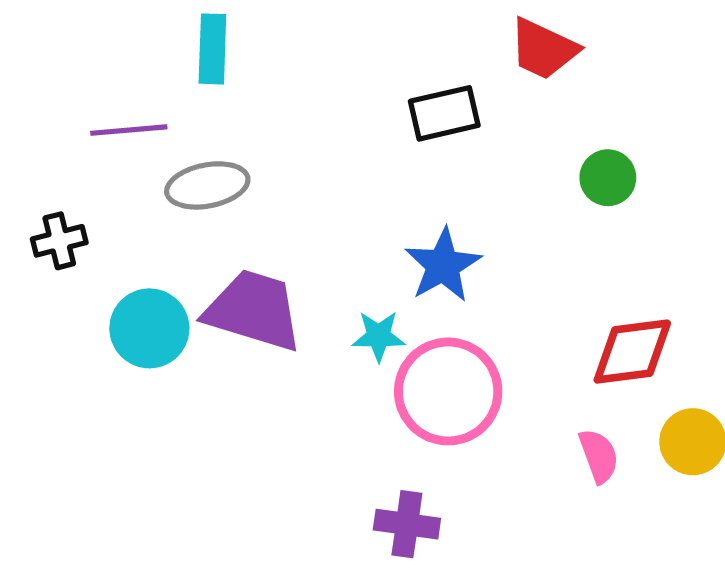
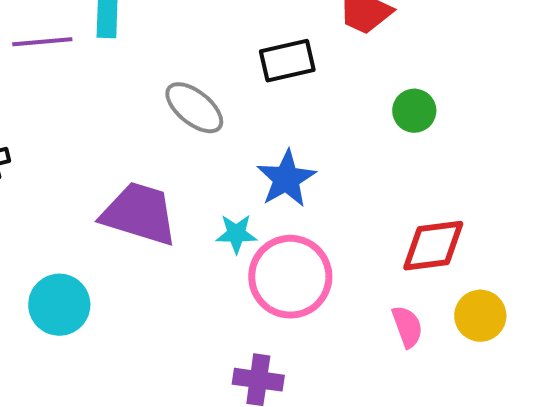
purple line: (129, 130) -> (42, 42), moved
gray ellipse: (207, 185) -> (194, 108), moved, turned 50
cyan circle: (149, 328) -> (59, 305), moved

